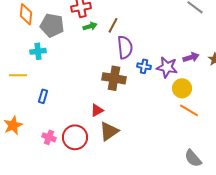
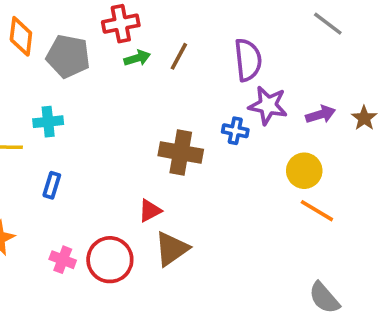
purple semicircle: (125, 47) -> (248, 60), moved
cyan cross: (38, 51) -> (48, 122), moved
purple star: (167, 67) -> (268, 105), moved

